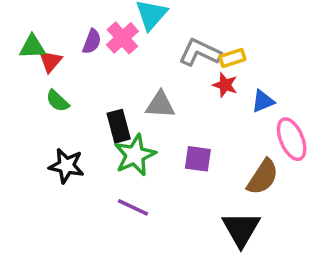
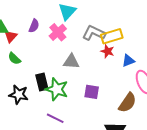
pink cross: (122, 38) -> (58, 32), moved
yellow rectangle: (232, 58) -> (112, 36), size x1.5
black rectangle: (119, 126) -> (42, 82), moved
green star: (135, 155) -> (57, 89), turned -30

